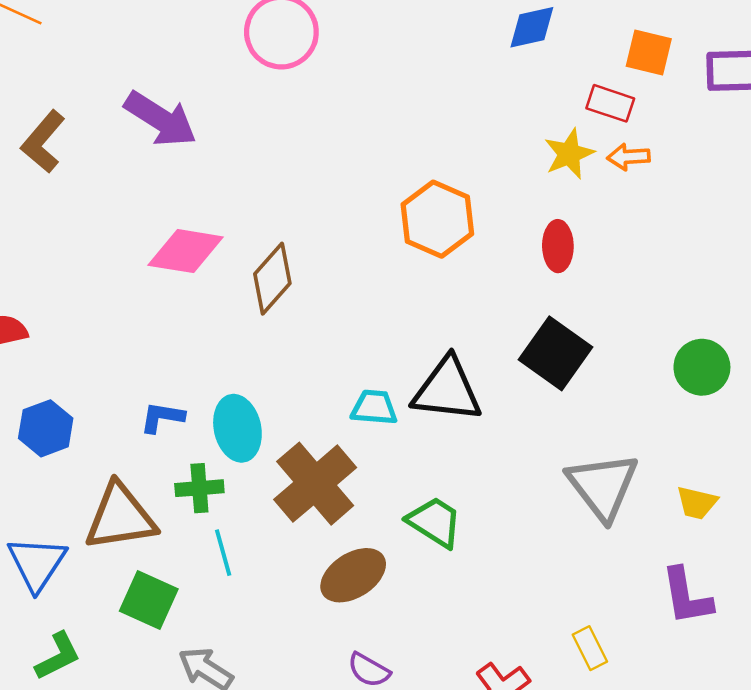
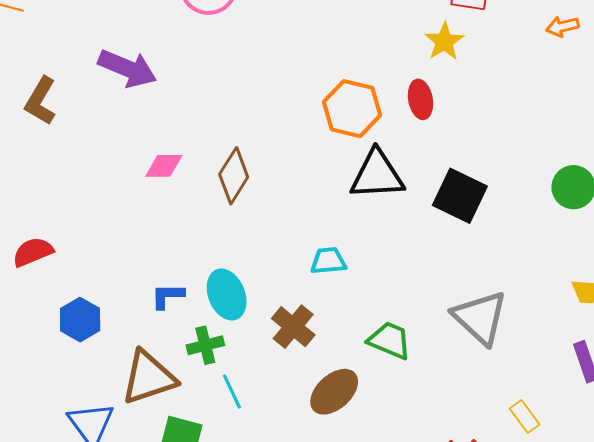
orange arrow: (629, 157) -> (562, 27), moved
red ellipse: (558, 246) -> (421, 99), moved
pink diamond: (186, 251) -> (164, 166), size x0.7
black triangle: (447, 390) -> (377, 175), moved
brown cross: (315, 484) -> (293, 327), size x0.7
gray triangle: (603, 486) -> (480, 318), moved

